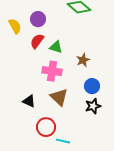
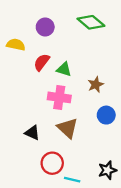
purple circle: (38, 19) -> (45, 27), moved
yellow semicircle: (15, 26) -> (16, 45), turned -49
black star: (93, 106) -> (107, 170), moved

